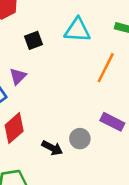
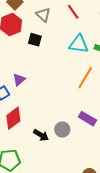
cyan triangle: (77, 30) -> (79, 44), moved
black square: (34, 40) -> (35, 40), moved, turned 32

